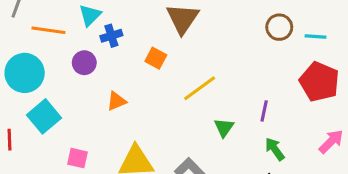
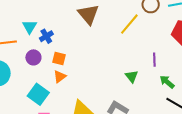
orange square: (156, 58) -> (59, 59), moved
yellow line: (200, 88) -> (129, 24), moved
cyan square: (44, 116) -> (38, 94), moved

